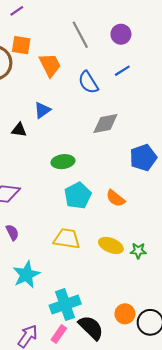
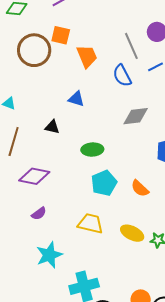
gray line: (80, 35) -> (131, 46), moved
blue triangle: (42, 110) -> (76, 99), turned 48
black triangle: (19, 130) -> (52, 127), moved
purple semicircle: (12, 232) -> (39, 214), turned 77

